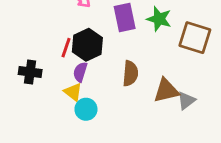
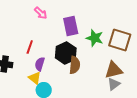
green star: (159, 19) -> (95, 38), moved
black hexagon: (87, 45) -> (66, 53), moved
brown triangle: (166, 91) -> (114, 70), moved

